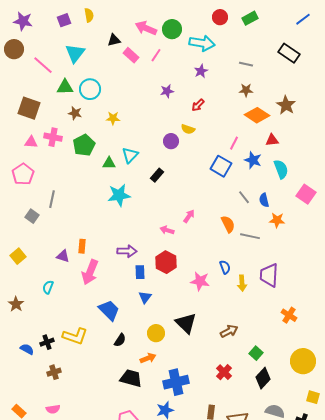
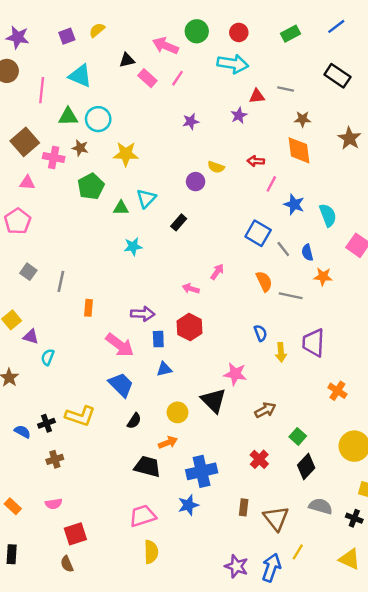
yellow semicircle: (89, 15) -> (97, 30), turned -120
red circle: (220, 17) -> (239, 32), moved
blue line: (303, 19) -> (336, 26), moved
green circle: (172, 29) -> (197, 31), moved
cyan triangle: (75, 53) -> (80, 76), turned -45
pink line: (43, 65) -> (42, 90), turned 55
purple star: (201, 71) -> (239, 115), moved
brown star: (246, 90) -> (303, 119), moved
red arrow: (198, 105) -> (256, 161), moved, turned 48
brown star: (286, 105) -> (349, 138), moved
brown square: (29, 108) -> (25, 142), turned 30
orange diamond: (257, 115) -> (299, 150), turned 50
yellow star: (113, 118) -> (126, 154), size x1.5
pink cross: (53, 137) -> (54, 158), moved
red triangle: (272, 140) -> (257, 96), moved
blue square: (221, 166) -> (258, 233), moved
cyan star: (119, 195) -> (133, 246), size x0.7
gray line: (52, 199) -> (61, 281), moved
purple triangle: (63, 256) -> (31, 337), moved
pink arrow: (90, 272) -> (120, 345), moved, turned -75
pink star: (200, 281) -> (235, 374), moved
blue triangle: (145, 297) -> (164, 369), turned 40

